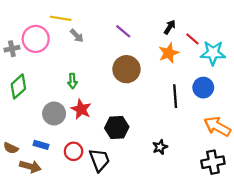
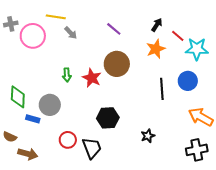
gray cross: (12, 49) -> (11, 24), moved
green diamond: (18, 86) -> (18, 97), moved, turned -45
red star: (81, 109) -> (92, 78), moved
blue rectangle: (41, 145) -> (33, 119), moved

